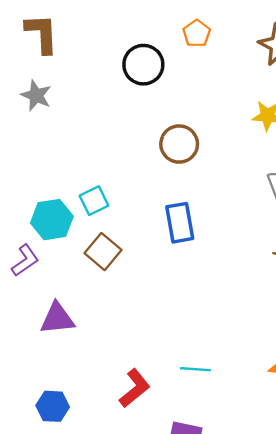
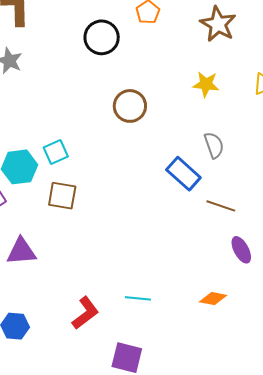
blue rectangle: (180, 223) -> (183, 174), moved, turned -40
brown square: (103, 252) -> (62, 196), turned -32

